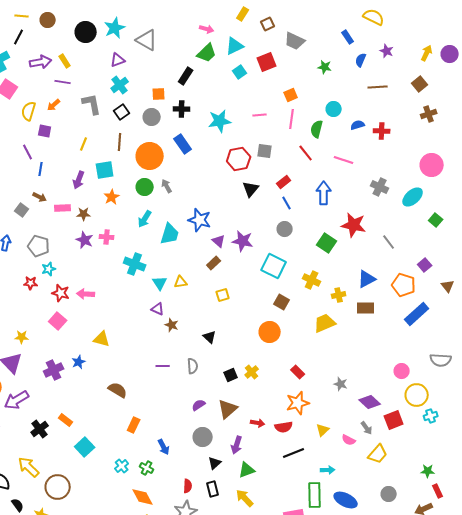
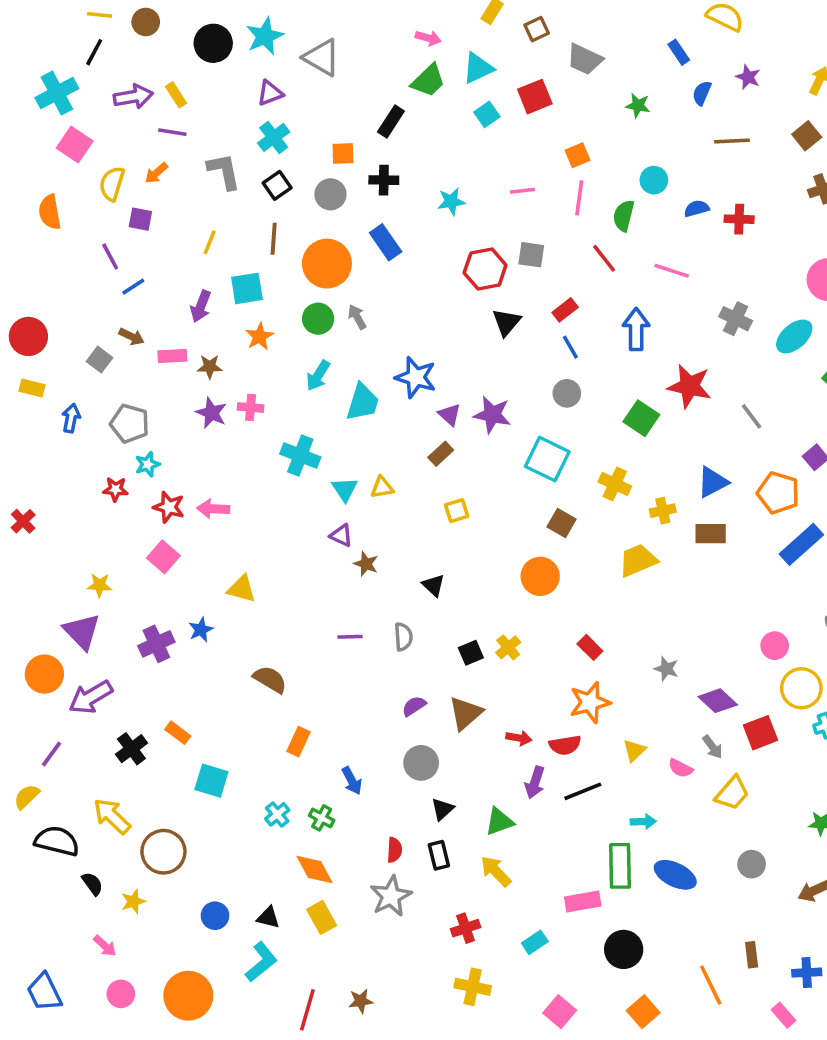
cyan star: (220, 121) -> (451, 201), size x0.7
blue line: (41, 169) -> (133, 287), turned 48
purple arrow: (237, 445) -> (535, 782), moved
cyan square: (85, 447) -> (211, 781), turned -30

